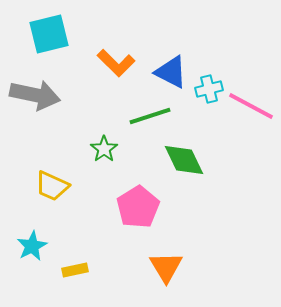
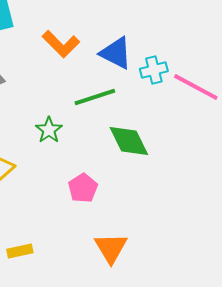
pink pentagon: (138, 207) -> (83, 188), size x0.7

